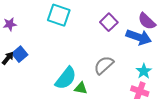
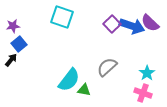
blue arrow: (139, 37) -> (132, 26), moved
blue square: (20, 54) -> (19, 44), moved

